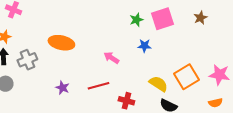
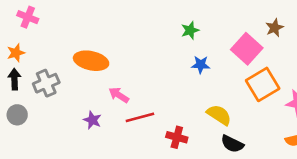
pink square: (162, 19) -> (247, 49), moved, turned -30
pink arrow: (111, 58) -> (119, 95), moved
orange square: (186, 77) -> (263, 84), moved

